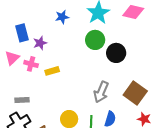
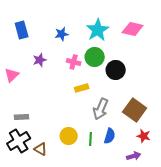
blue rectangle: (22, 33) -> (22, 30), moved
pink cross: (31, 64) -> (74, 62), moved
yellow rectangle: (52, 71) -> (82, 88), moved

